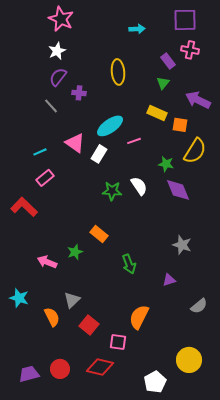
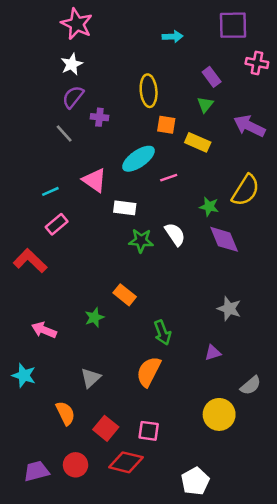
pink cross: (190, 50) -> (257, 63), moved
orange square: (180, 125) -> (166, 125), moved
white rectangle: (99, 154) -> (125, 208), moved, turned 66
pink arrow: (47, 262) -> (44, 330), moved
orange semicircle: (52, 317) -> (65, 413), moved
orange semicircle: (139, 317) -> (149, 372), moved
red square: (89, 325) -> (106, 428), moved
yellow circle: (189, 360) -> (219, 414), moved

